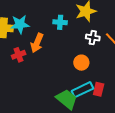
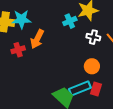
cyan cross: (60, 22) -> (70, 21), moved, turned -32
orange circle: (81, 63) -> (92, 66), moved

